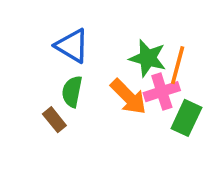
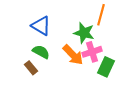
orange line: (178, 65) -> (101, 15), moved
green semicircle: (72, 92) -> (41, 52), turned 108

